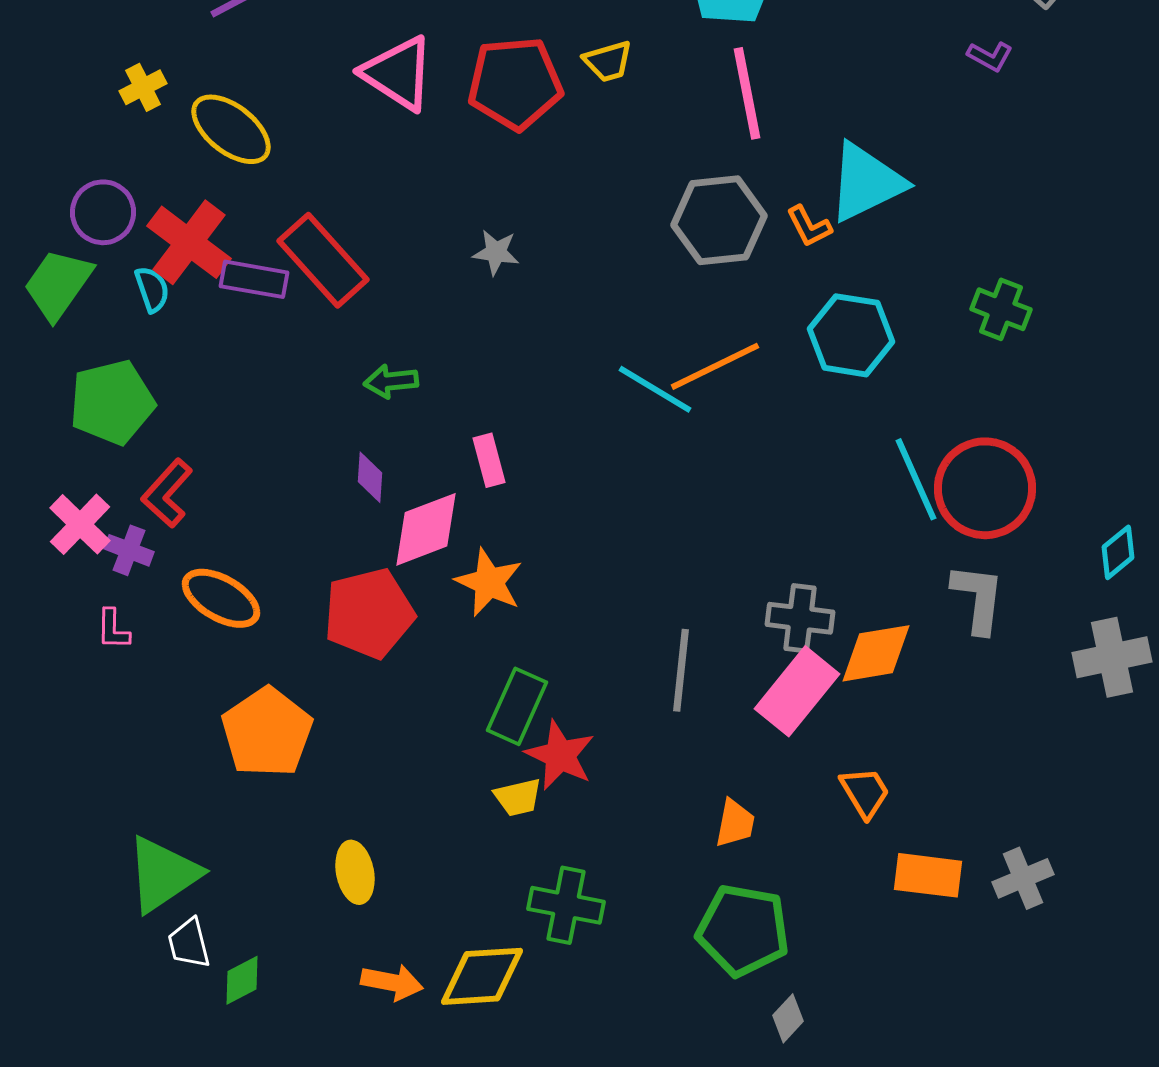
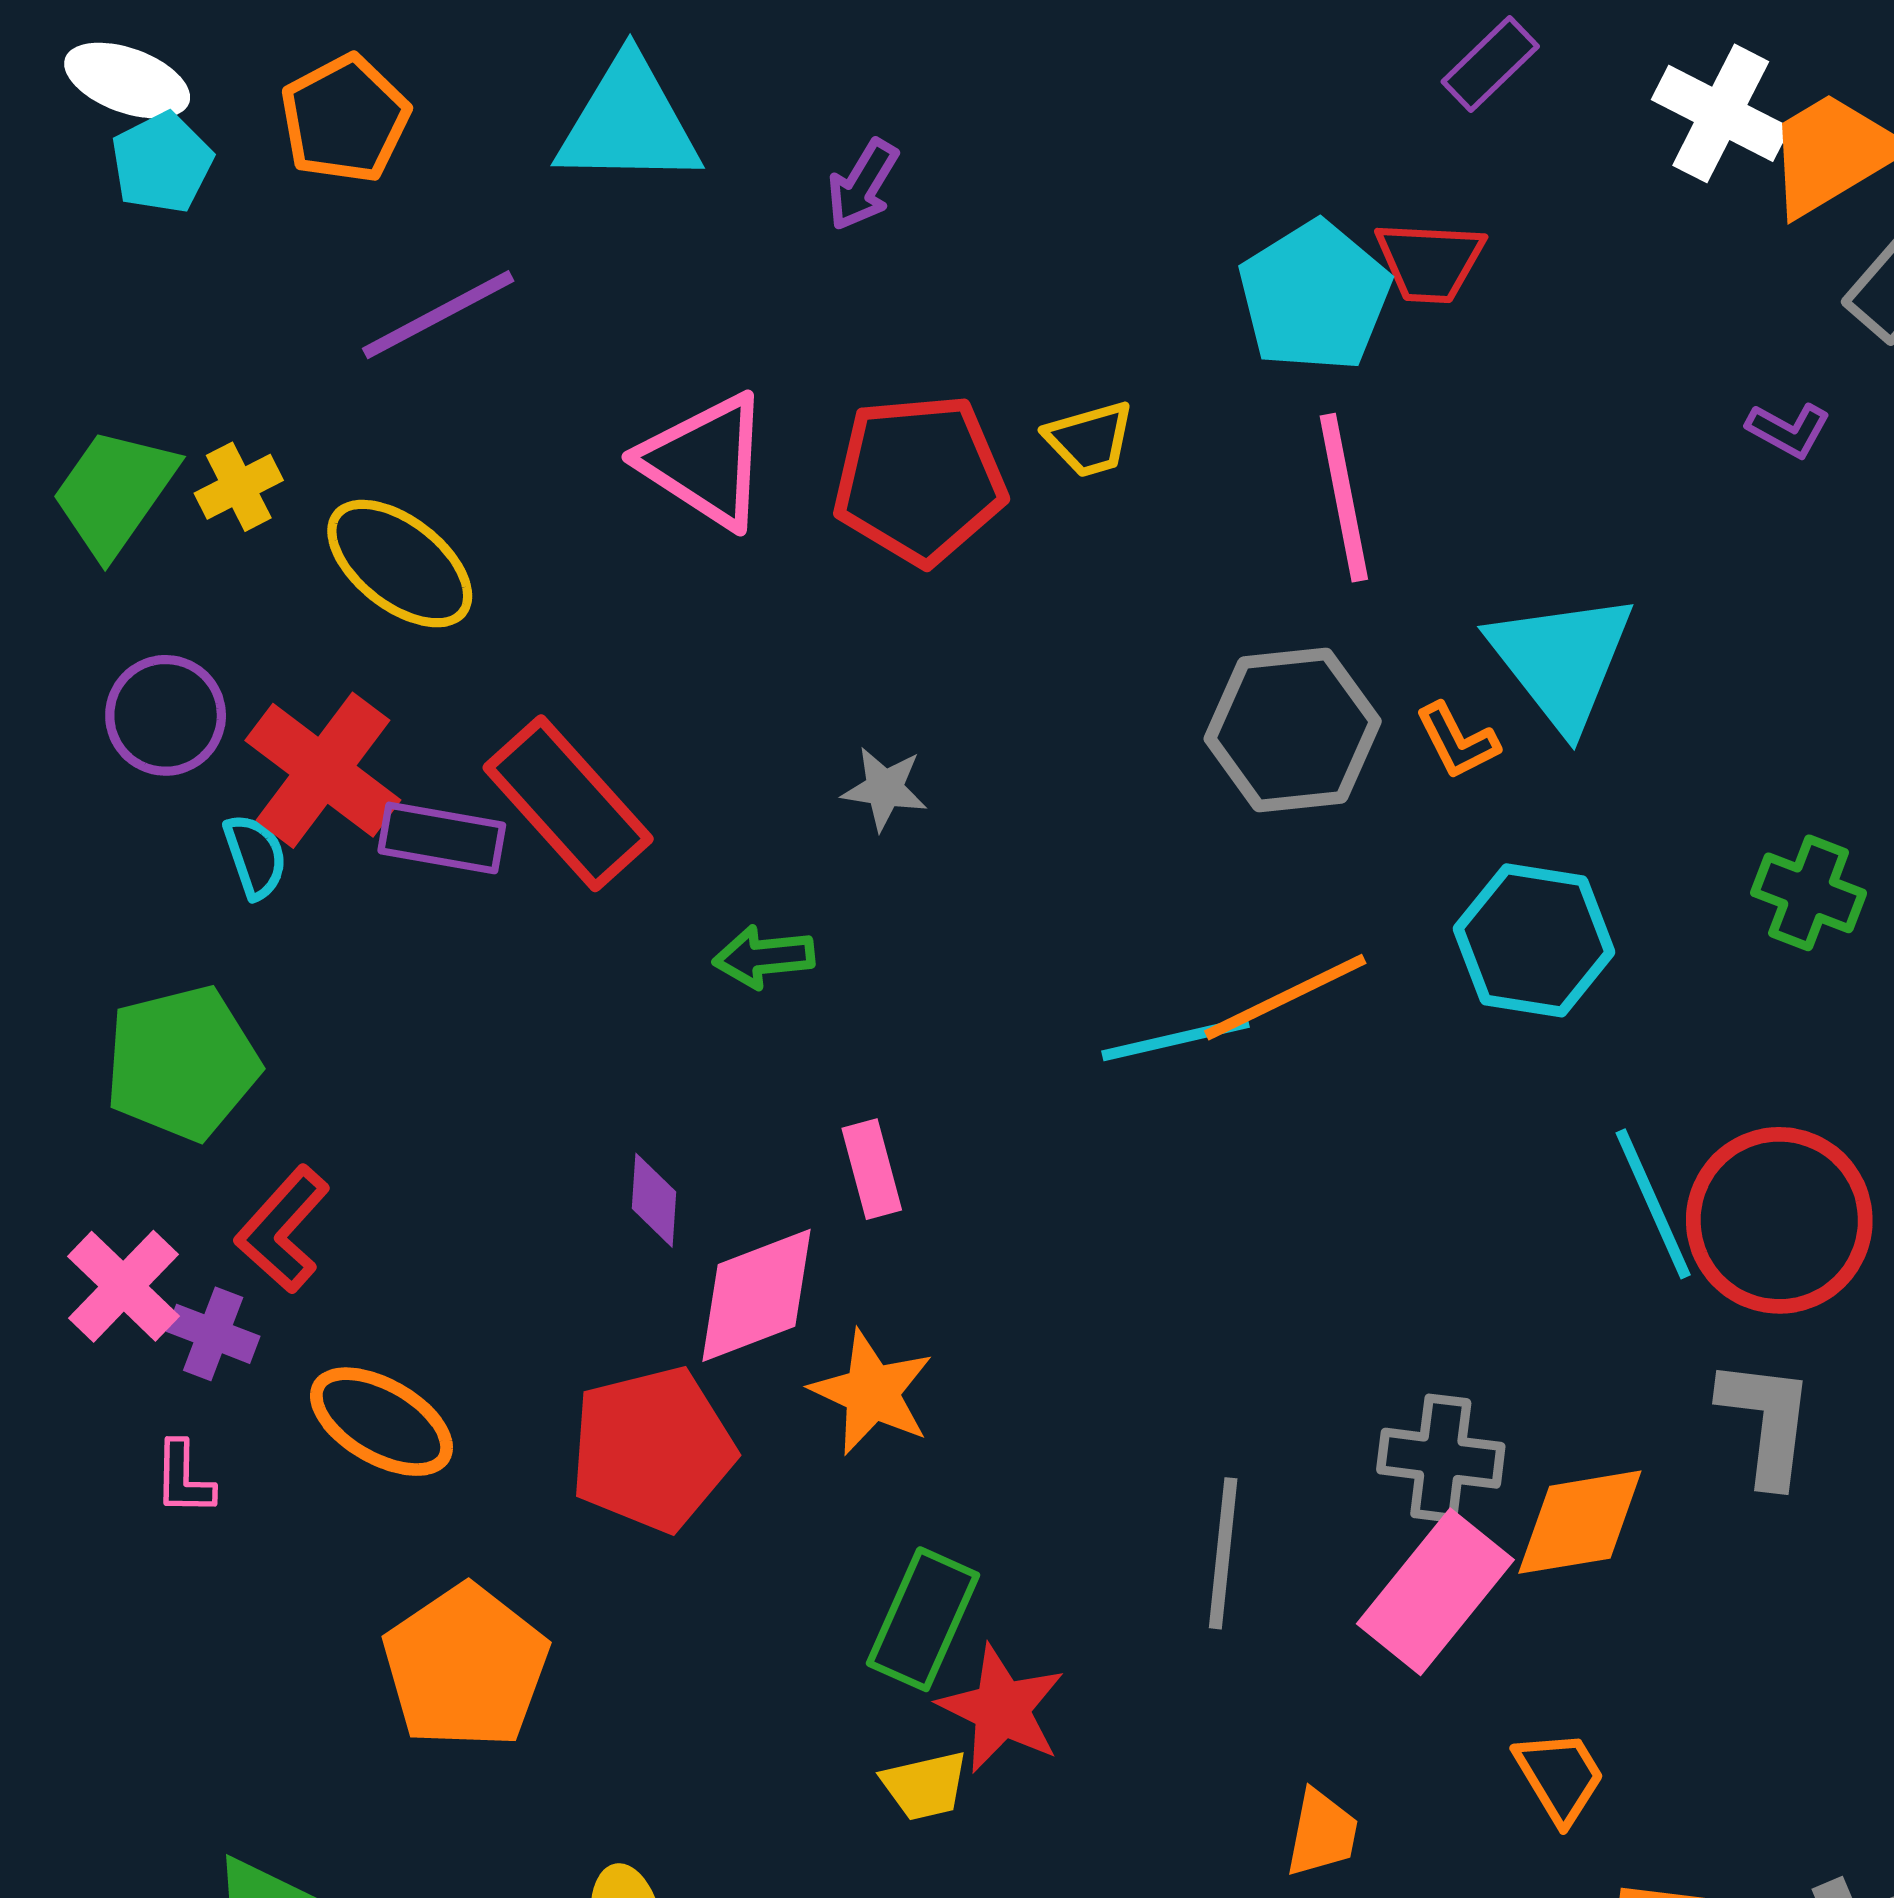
cyan triangle: (866, 182) -> (1562, 660), turned -42
green trapezoid: (58, 284) -> (114, 492), moved
green arrow: (391, 381) -> (764, 957), moved
cyan line: (655, 389) -> (1175, 1039), turned -44

